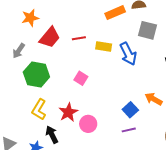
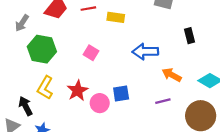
blue arrow: (128, 54) -> (145, 52), moved, turned 115
blue square: (130, 110) -> (121, 94), moved, turned 35
purple line: (129, 130) -> (163, 101), moved
black arrow: (52, 135) -> (26, 106), moved

